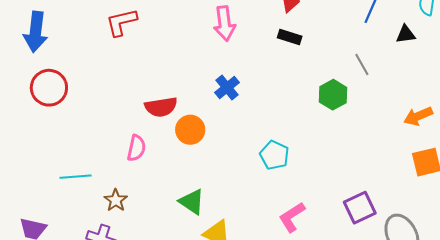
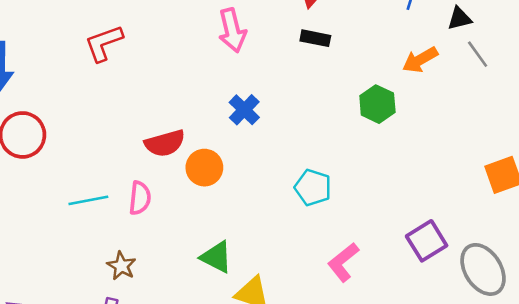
gray line: (362, 65) -> (478, 54), moved
orange arrow: (418, 116) -> (420, 60), moved
cyan line: (76, 177) -> (88, 200), moved

